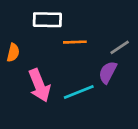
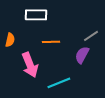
orange line: (75, 42) -> (51, 42), moved
cyan line: (79, 92) -> (59, 83), moved

